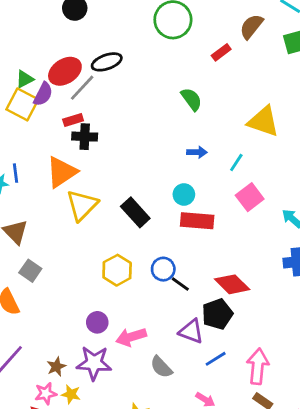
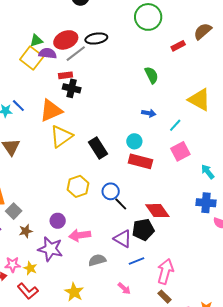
purple semicircle: (43, 94) -> (48, 53), turned -120
blue line: (16, 173) -> (18, 106), turned -48
gray square: (30, 271) -> (14, 211), moved
brown star: (56, 367) -> (26, 231), moved
gray semicircle: (161, 367) -> (97, 260), turned 108

